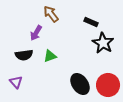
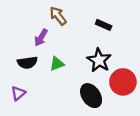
black star: (103, 43) -> (99, 60), moved
purple triangle: (16, 82) -> (18, 93), turned 32
red circle: (108, 85) -> (123, 82), moved

